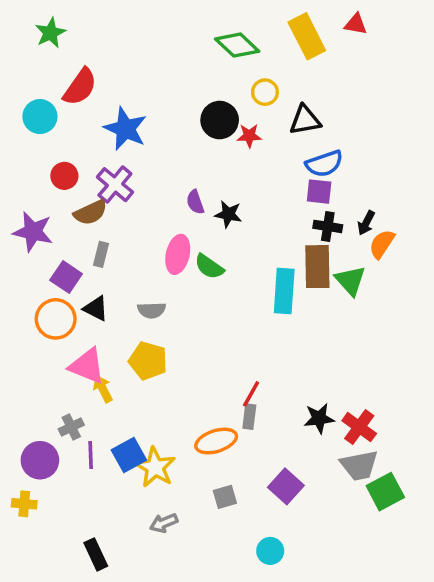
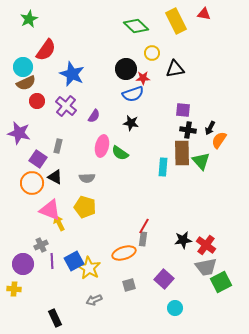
blue semicircle: (324, 164) -> (133, 94), moved
purple semicircle: (195, 202) -> (94, 116), moved, turned -128
brown semicircle: (91, 212) -> (26, 83), moved
cyan rectangle: (284, 291) -> (163, 167), size x0.7
cyan circle: (270, 551) -> (175, 308), moved

